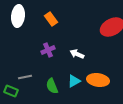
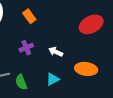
orange ellipse: (98, 80) -> (86, 69), moved
green semicircle: (52, 86) -> (21, 82), moved

